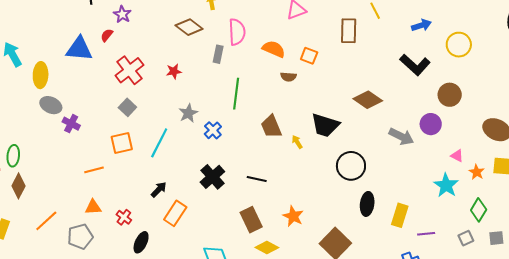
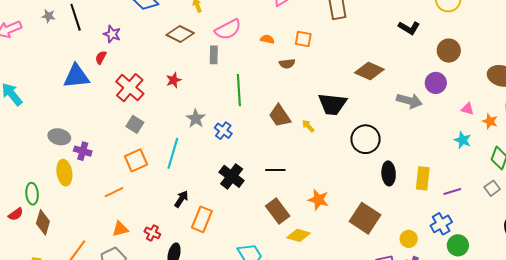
pink semicircle: (237, 32) -> (228, 29), turned 76
orange semicircle: (274, 49) -> (267, 39), size x0.6
black L-shape: (415, 65) -> (409, 28), size x0.7
yellow ellipse: (41, 75) -> (64, 173), moved
cyan star: (446, 185) -> (463, 140), size x0.7

